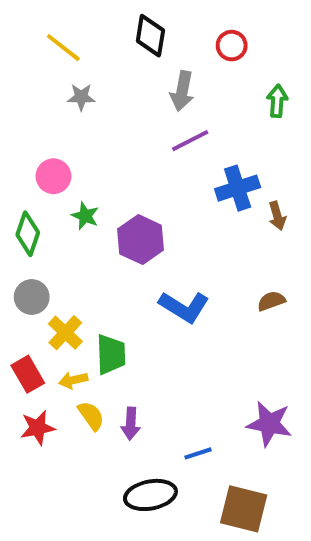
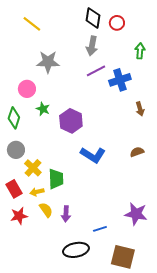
black diamond: (150, 36) -> (93, 18), moved
gray star: (81, 97) -> (48, 62), moved, size x1.6
blue cross: (238, 188) -> (120, 80), moved

